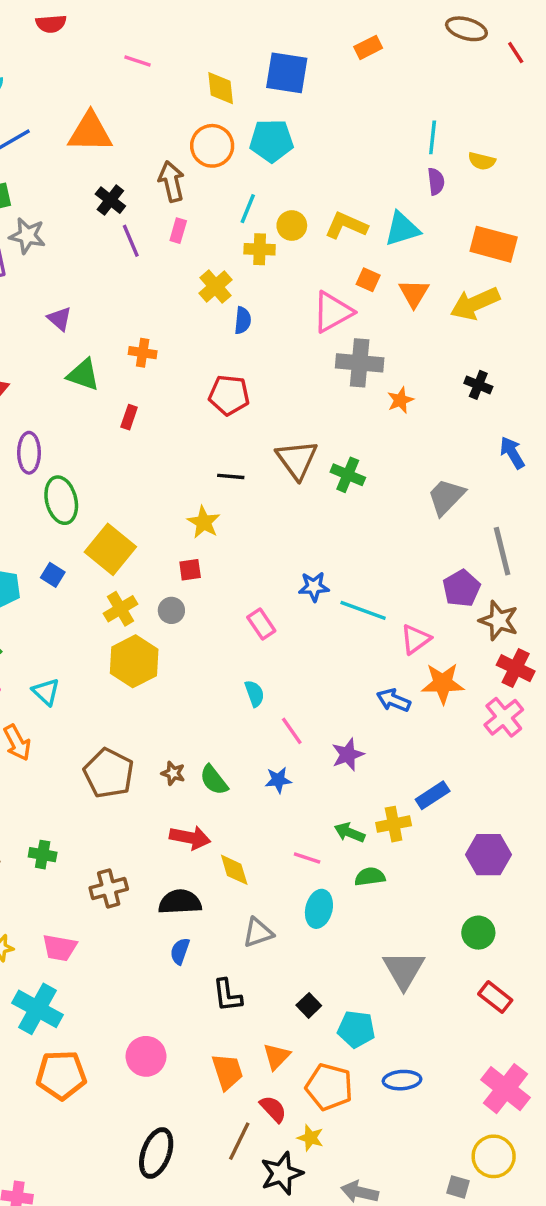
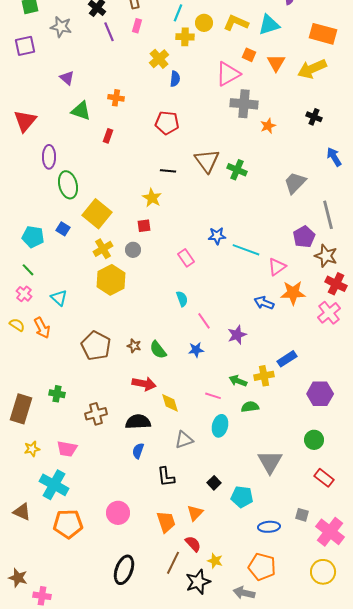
gray star: (27, 236) -> (61, 27), moved
orange pentagon: (329, 1087) -> (262, 567), moved
gray square: (458, 1187) -> (302, 515), moved

